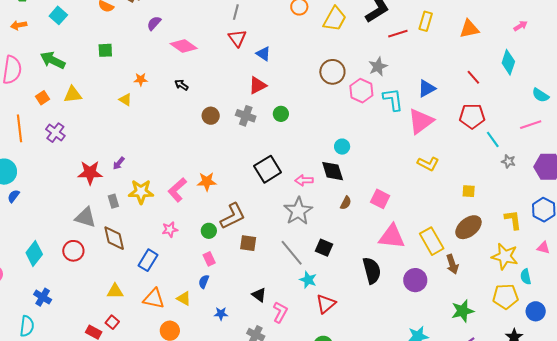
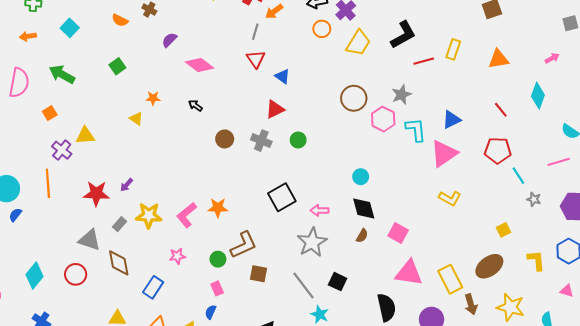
green square: (105, 50) -> (117, 66), turned -35
yellow triangle: (73, 94) -> (85, 136), moved
orange line: (20, 128) -> (48, 183), moved
black diamond: (333, 171) -> (364, 209), moved
yellow square: (469, 191) -> (504, 230), moved, turned -32
gray rectangle: (113, 201) -> (119, 224), turned 56
yellow star: (505, 256) -> (510, 307), moved

